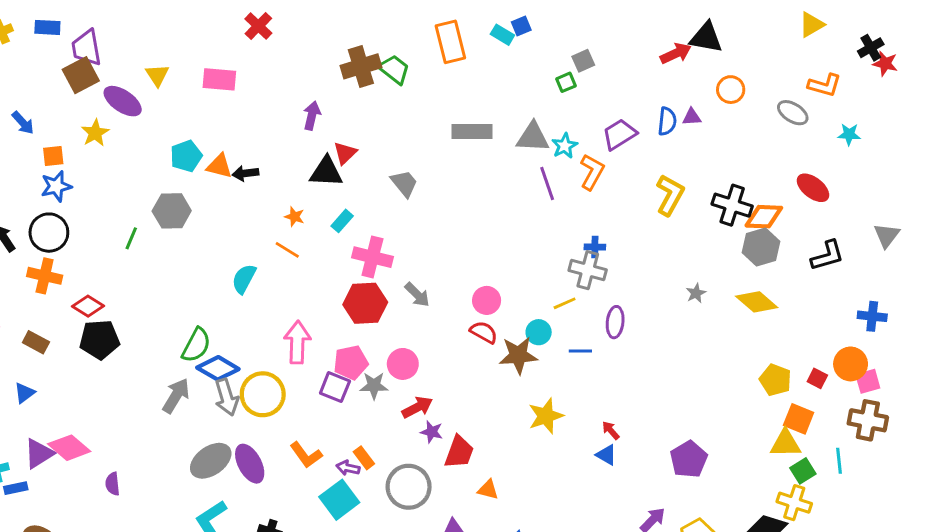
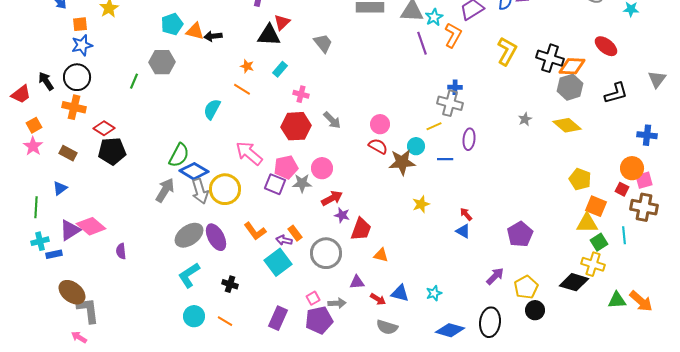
pink cross: (372, 257) -> (301, 94), size x0.6
pink arrow: (297, 342) -> (249, 153), turned -52
red square: (817, 378) -> (622, 189), moved
yellow star: (546, 416) -> (421, 204), size x0.7

